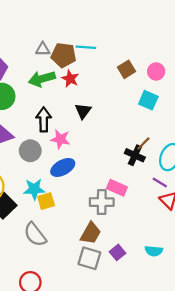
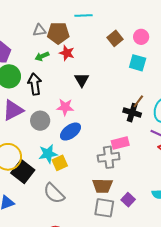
cyan line: (86, 47) -> (84, 15), moved
green arrow: (42, 79) -> (42, 56), size x0.6
black arrow: (44, 120) -> (35, 84), moved
pink rectangle: (117, 188) -> (120, 143), turned -30
brown trapezoid: (91, 233) -> (102, 186), turned 70

